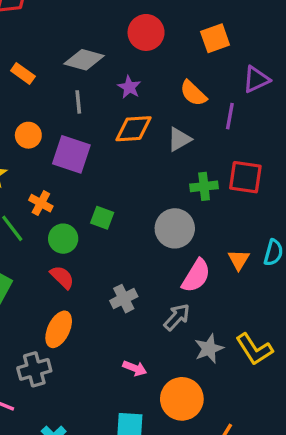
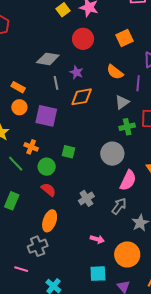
orange rectangle: (23, 73) -> (18, 87), moved
gray line: (78, 102) -> (56, 83), moved
gray triangle: (179, 139) -> (122, 102), moved

